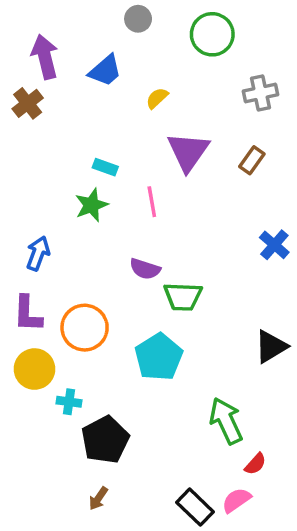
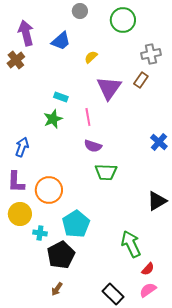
brown rectangle: (252, 160) -> (141, 80), moved
purple semicircle: (145, 269) -> (93, 146), moved
cyan pentagon: (159, 357) -> (76, 224), moved
pink semicircle: (236, 500) -> (148, 290), moved

